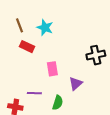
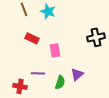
red rectangle: (27, 47) -> (32, 38), moved
purple triangle: (76, 84) -> (77, 74), moved

